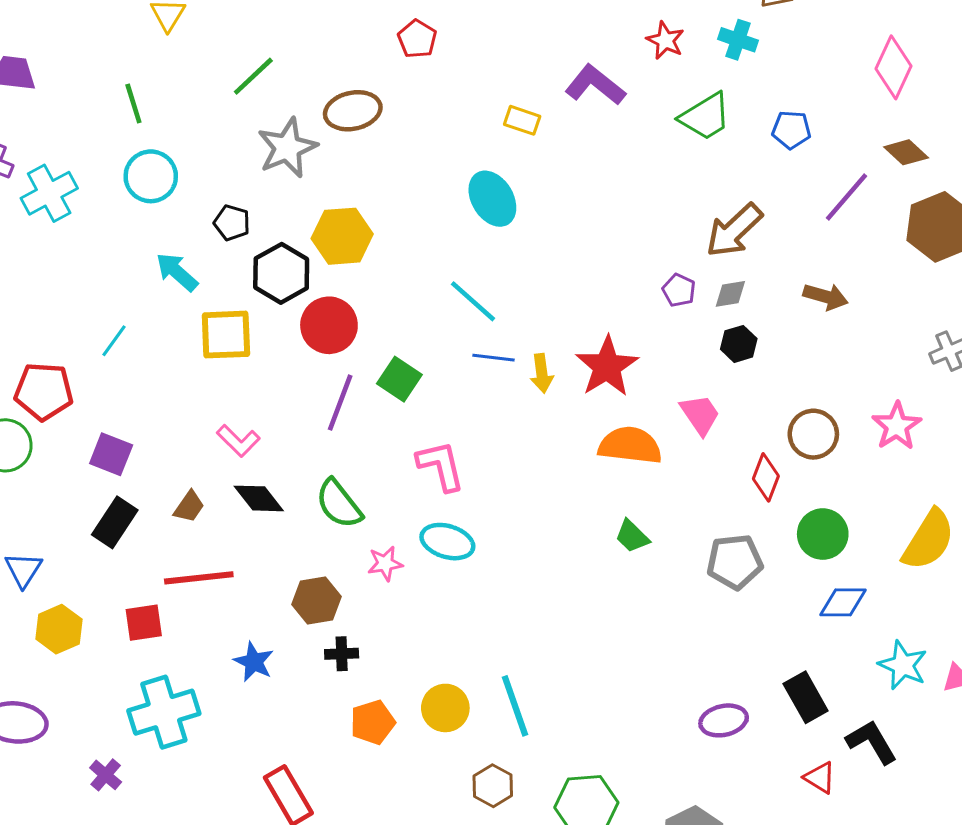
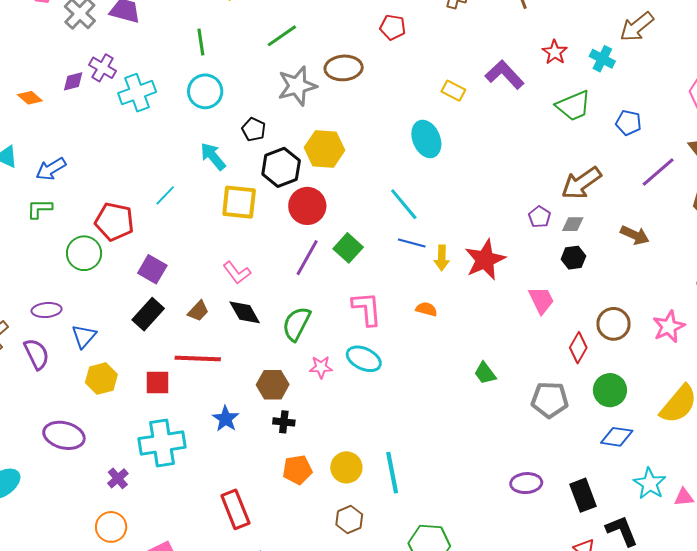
red pentagon: (417, 39) -> (393, 27), turned -30
orange semicircle: (630, 445) -> (426, 309), moved, size x0.5
green semicircle: (339, 504) -> (297, 324), turned 57
purple ellipse: (724, 720) -> (526, 483), moved
brown hexagon: (493, 786) -> (349, 520), moved

